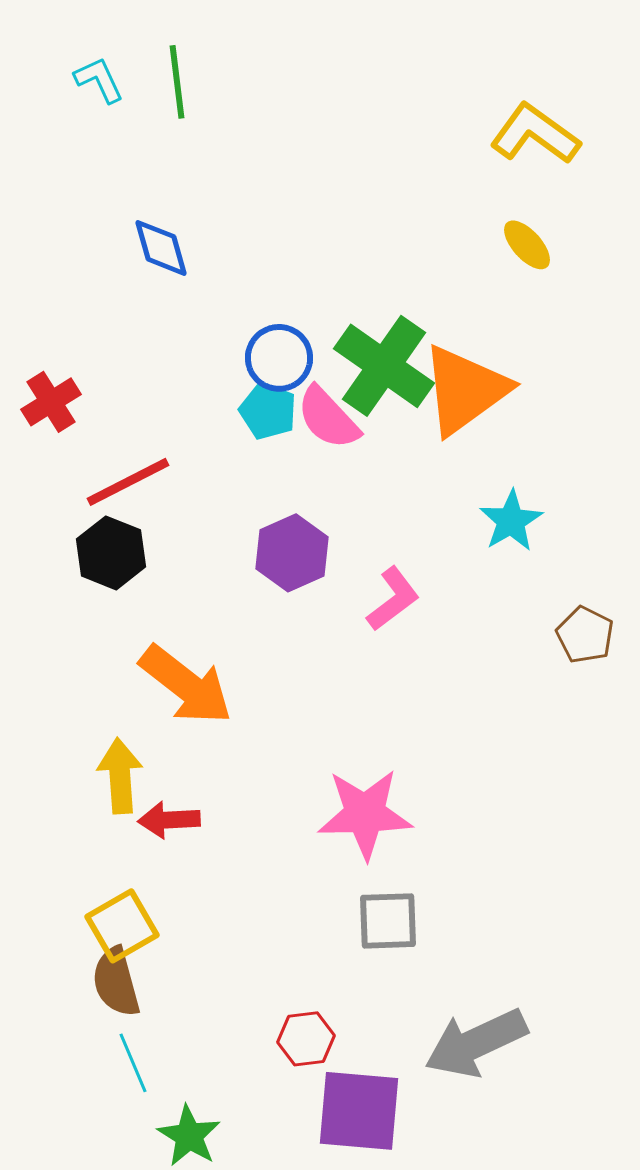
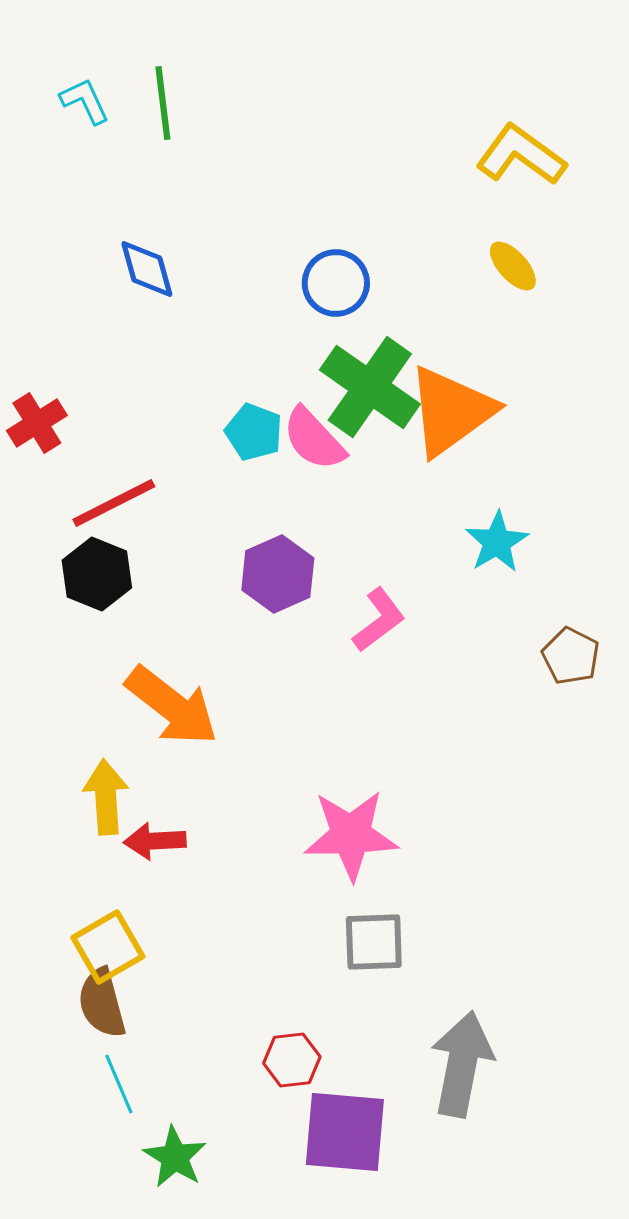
blue circle: (279, 358) -> (336, 283), moved
gray arrow: (476, 1043) -> (462, 1064), turned 126

